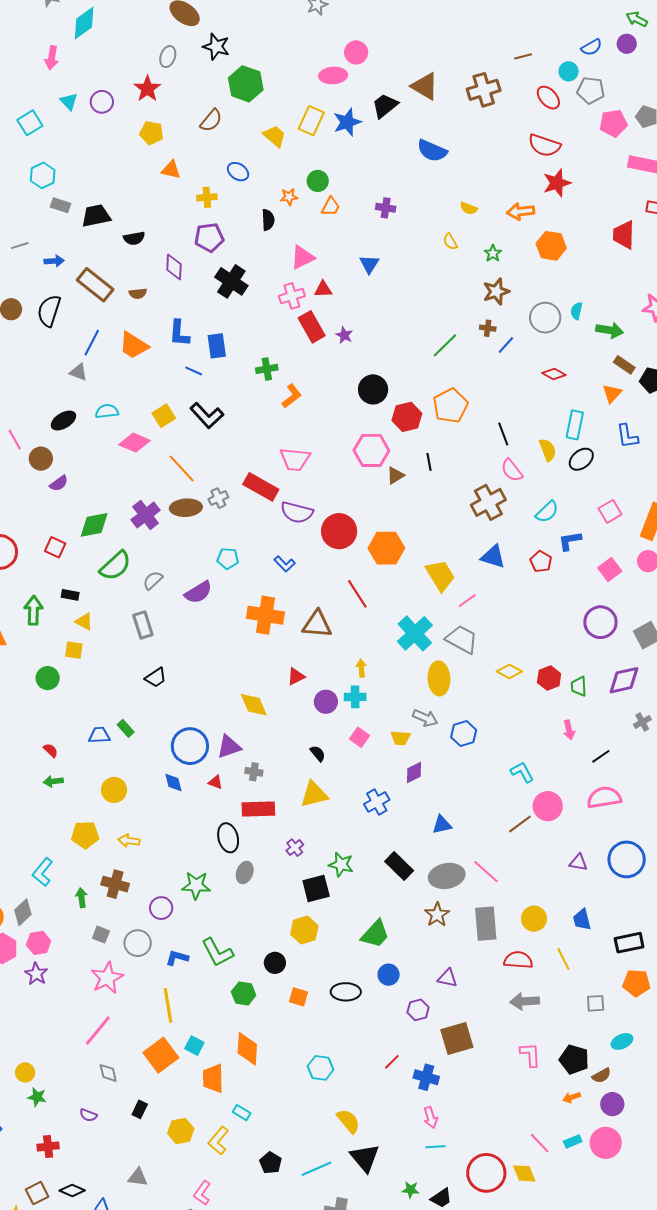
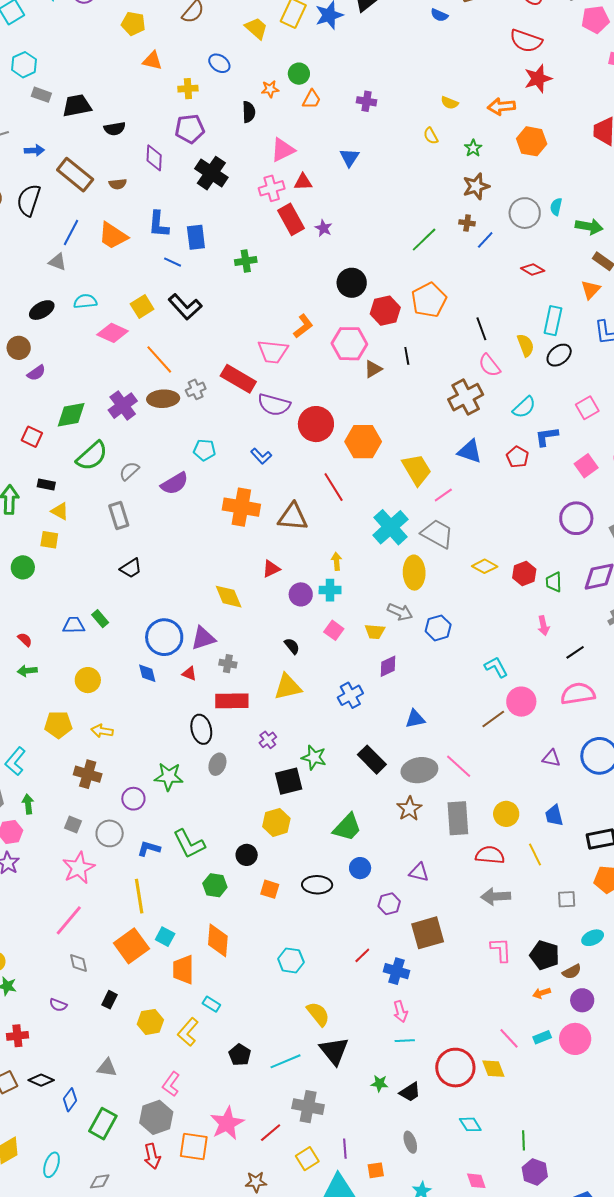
blue semicircle: (432, 151) -> (439, 15), moved, size x0.6
orange L-shape: (292, 396) -> (303, 326), moved
green arrow: (81, 898) -> (28, 804), moved

